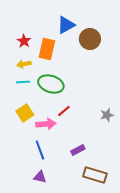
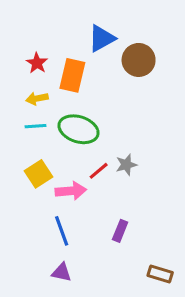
gray star: (107, 115) -> (126, 165), moved
purple rectangle: (78, 150) -> (120, 231), turned -40
brown rectangle: (95, 175) -> (160, 274), moved, size x0.7

